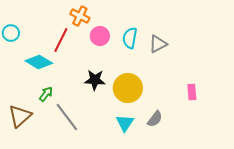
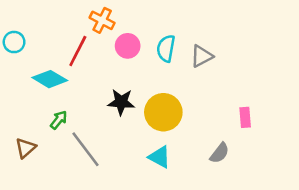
brown triangle: (20, 116) -> (26, 148), size x0.7
gray semicircle: (155, 119) -> (220, 153), moved
cyan triangle: (125, 123) -> (160, 157), turned -36

